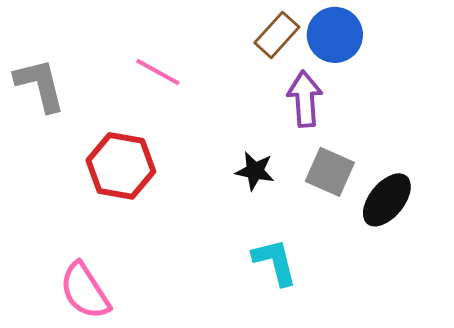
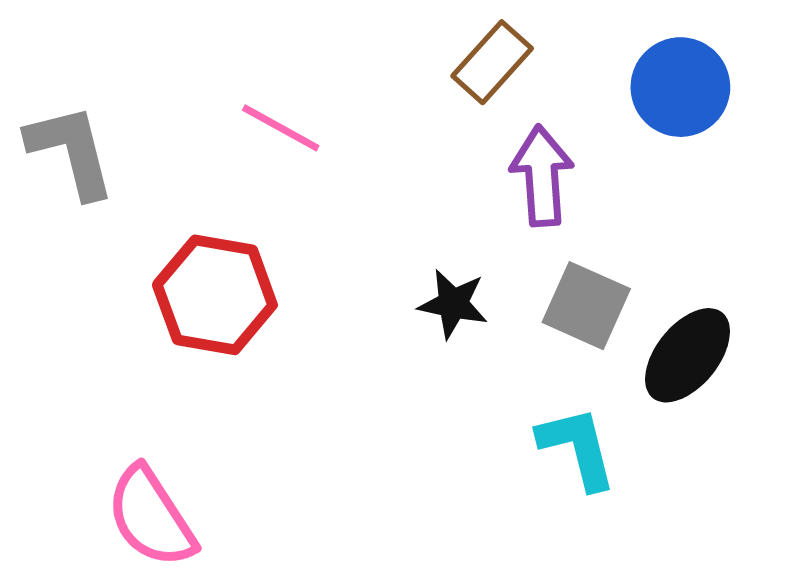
blue circle: (335, 35) -> (680, 87), moved
cyan L-shape: (275, 262) -> (577, 448), moved

